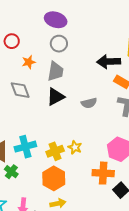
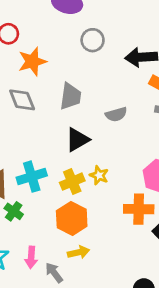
gray circle: (59, 44) -> (93, 40), moved
orange star: (29, 62) -> (32, 61), size x1.5
gray trapezoid: (56, 71) -> (70, 96), moved
black triangle: (56, 97) -> (77, 140), moved

